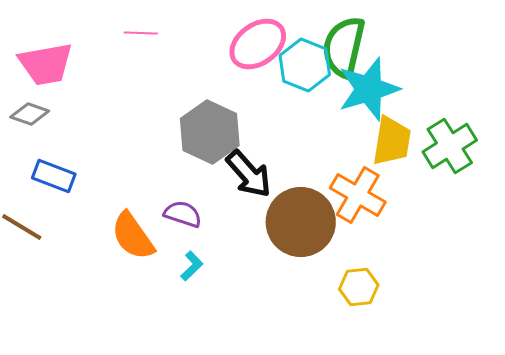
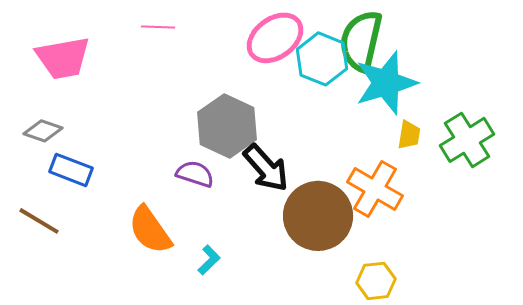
gray diamond: (30, 114) -> (43, 131), moved
yellow trapezoid: (392, 141) -> (409, 135), size x0.6
purple semicircle: (183, 214) -> (195, 174), moved

